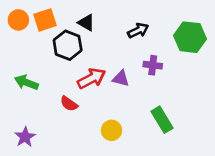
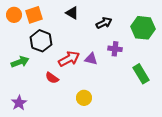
black triangle: (86, 23) -> (72, 13), moved
black hexagon: (68, 45) -> (41, 41), moved
green arrow: (26, 82) -> (20, 62), turned 138
green rectangle: (162, 120) -> (141, 74), moved

